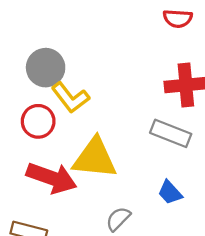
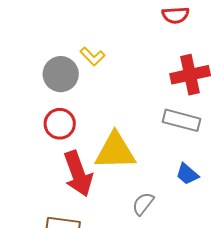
yellow L-shape: (70, 98) -> (92, 56), moved, size x0.7
red arrow: (52, 178) -> (78, 174), turned 57

